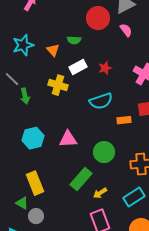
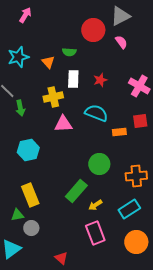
white rectangle: (78, 67) -> (73, 79), turned -60
yellow cross: (58, 85) -> (53, 97), turned -30
cyan semicircle: (101, 101) -> (96, 113), turned -140
pink triangle: (68, 139) -> (63, 124), moved
green triangle: (22, 203) -> (17, 215), turned -40

